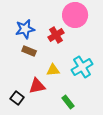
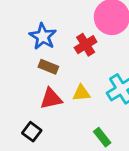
blue star: (25, 29) -> (43, 36), turned -30
red triangle: (37, 86) -> (51, 99), moved

